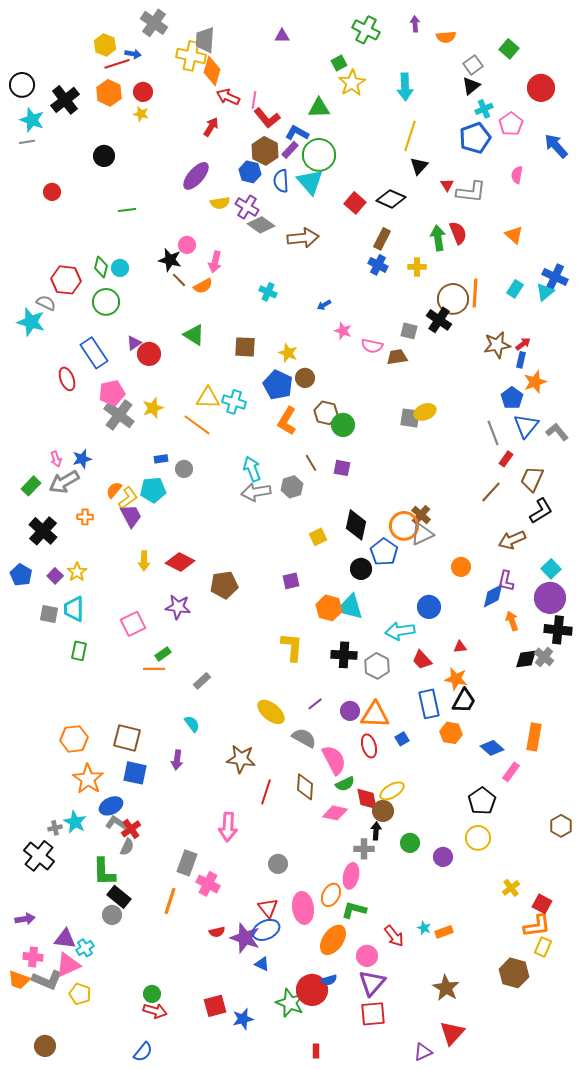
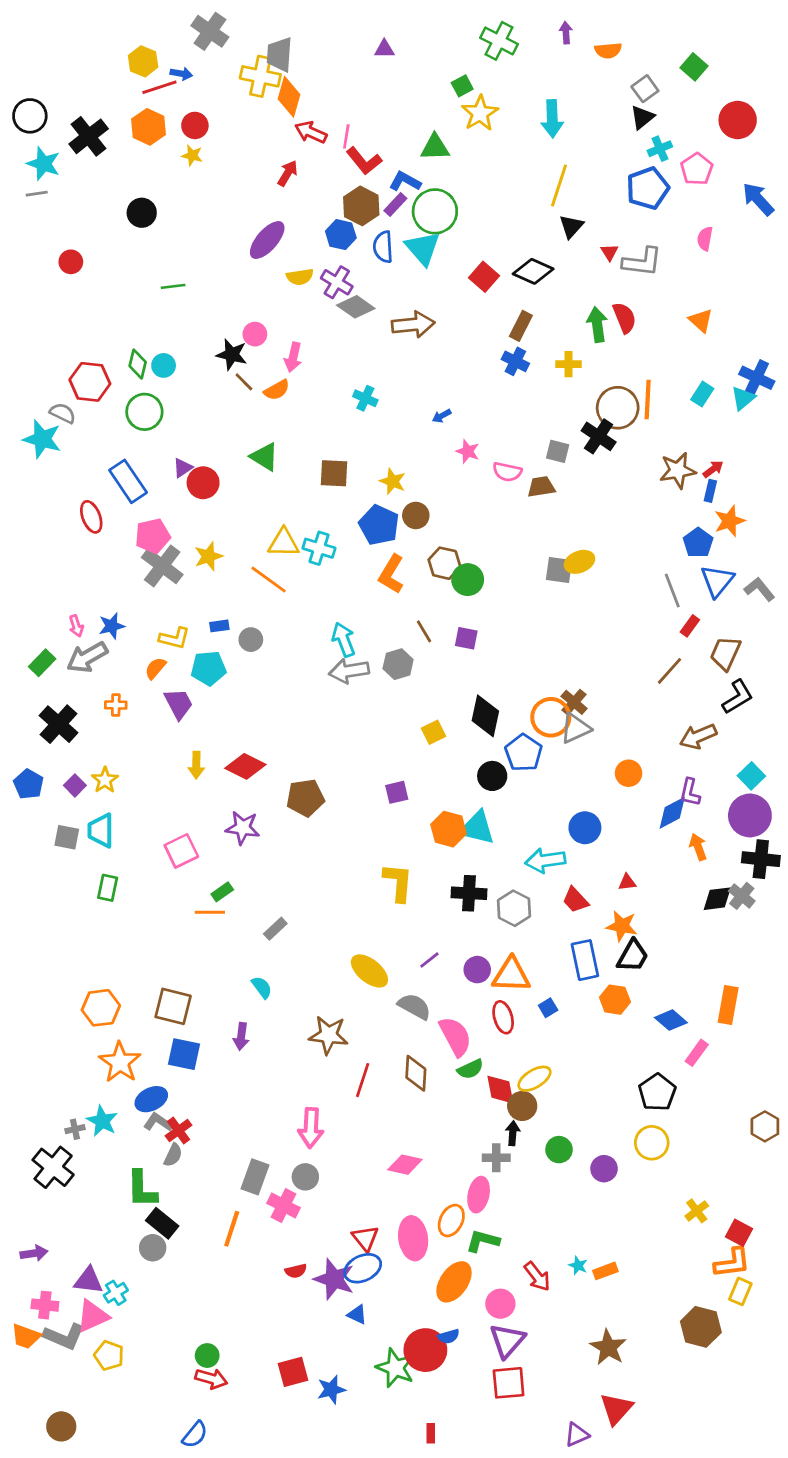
yellow L-shape: (128, 498) -> (174, 638), moved, turned 50
pink diamond: (335, 813) -> (405, 1165), moved
gray circle: (278, 864) -> (305, 1177), moved

